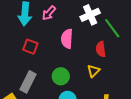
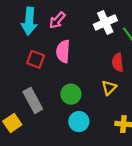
pink semicircle: (67, 39) -> (63, 51), moved
gray rectangle: (28, 82) -> (33, 100), turned -55

